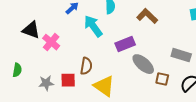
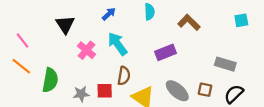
cyan arrow: (93, 26) -> (117, 44), moved
black triangle: (31, 30) -> (65, 25), moved, turned 36
gray ellipse: (143, 64) -> (177, 91), moved
green semicircle: (17, 70) -> (50, 80), size x1.6

